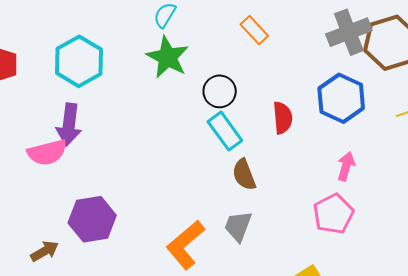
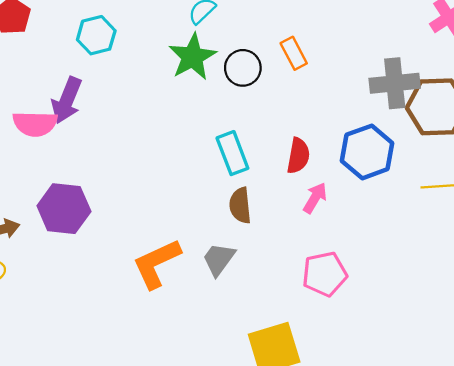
cyan hexagon: (79, 61) -> (96, 35), size x0.7
black circle: (220, 91) -> (243, 68), moved
pink arrow: (346, 166) -> (315, 198), moved

